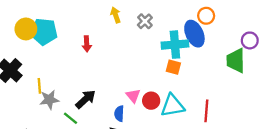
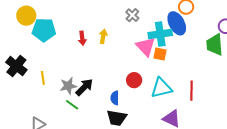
yellow arrow: (116, 15) -> (103, 36), moved, turned 32
yellow circle: (26, 29) -> (26, 16), moved
pink triangle: (133, 96) -> (146, 47), moved, size x1.5
gray star: (49, 100) -> (68, 86), moved
red circle: (151, 101) -> (134, 80), moved

